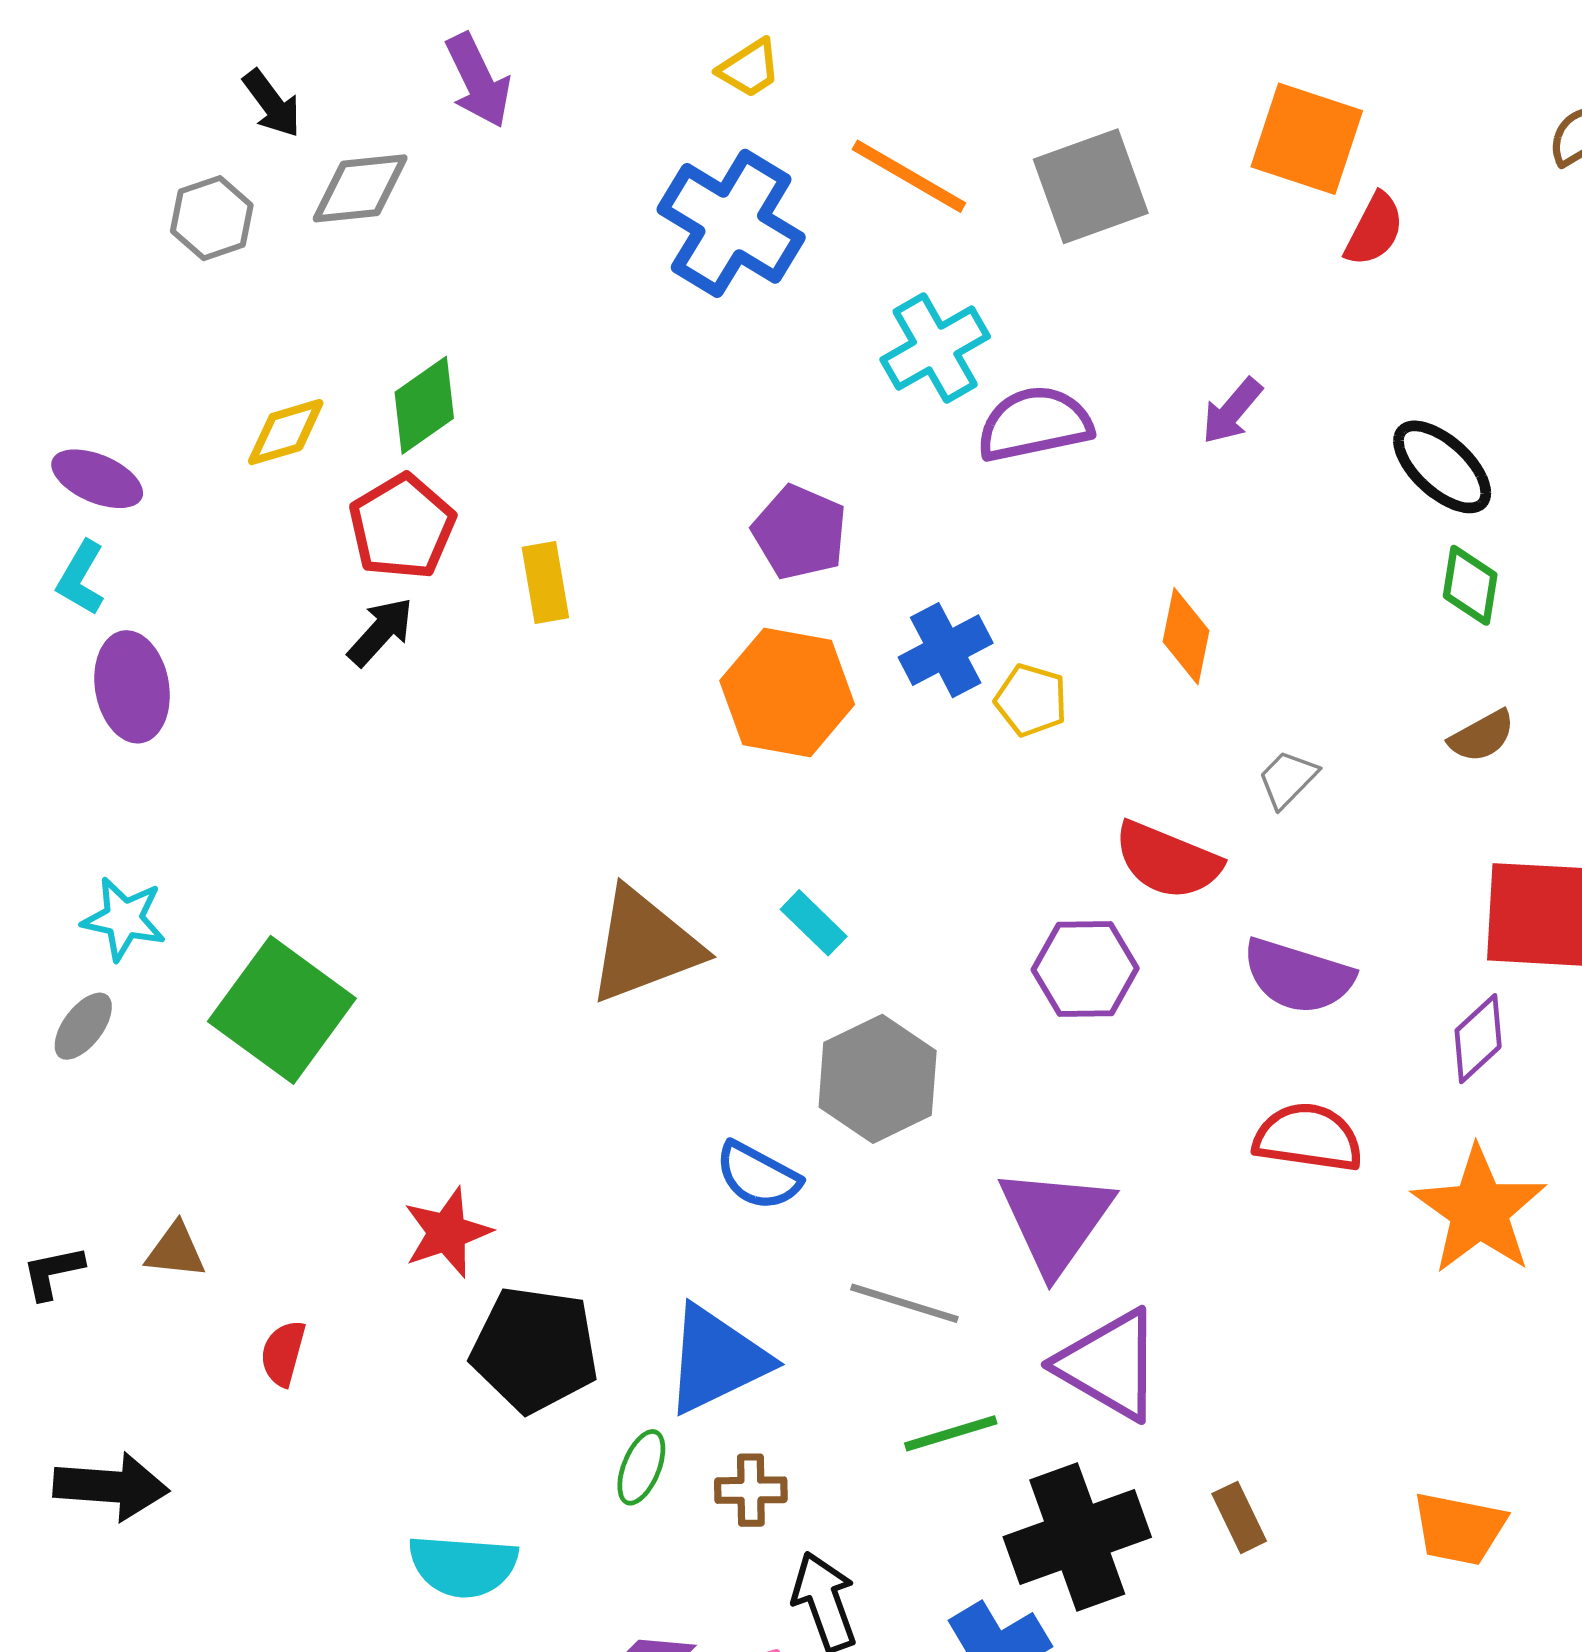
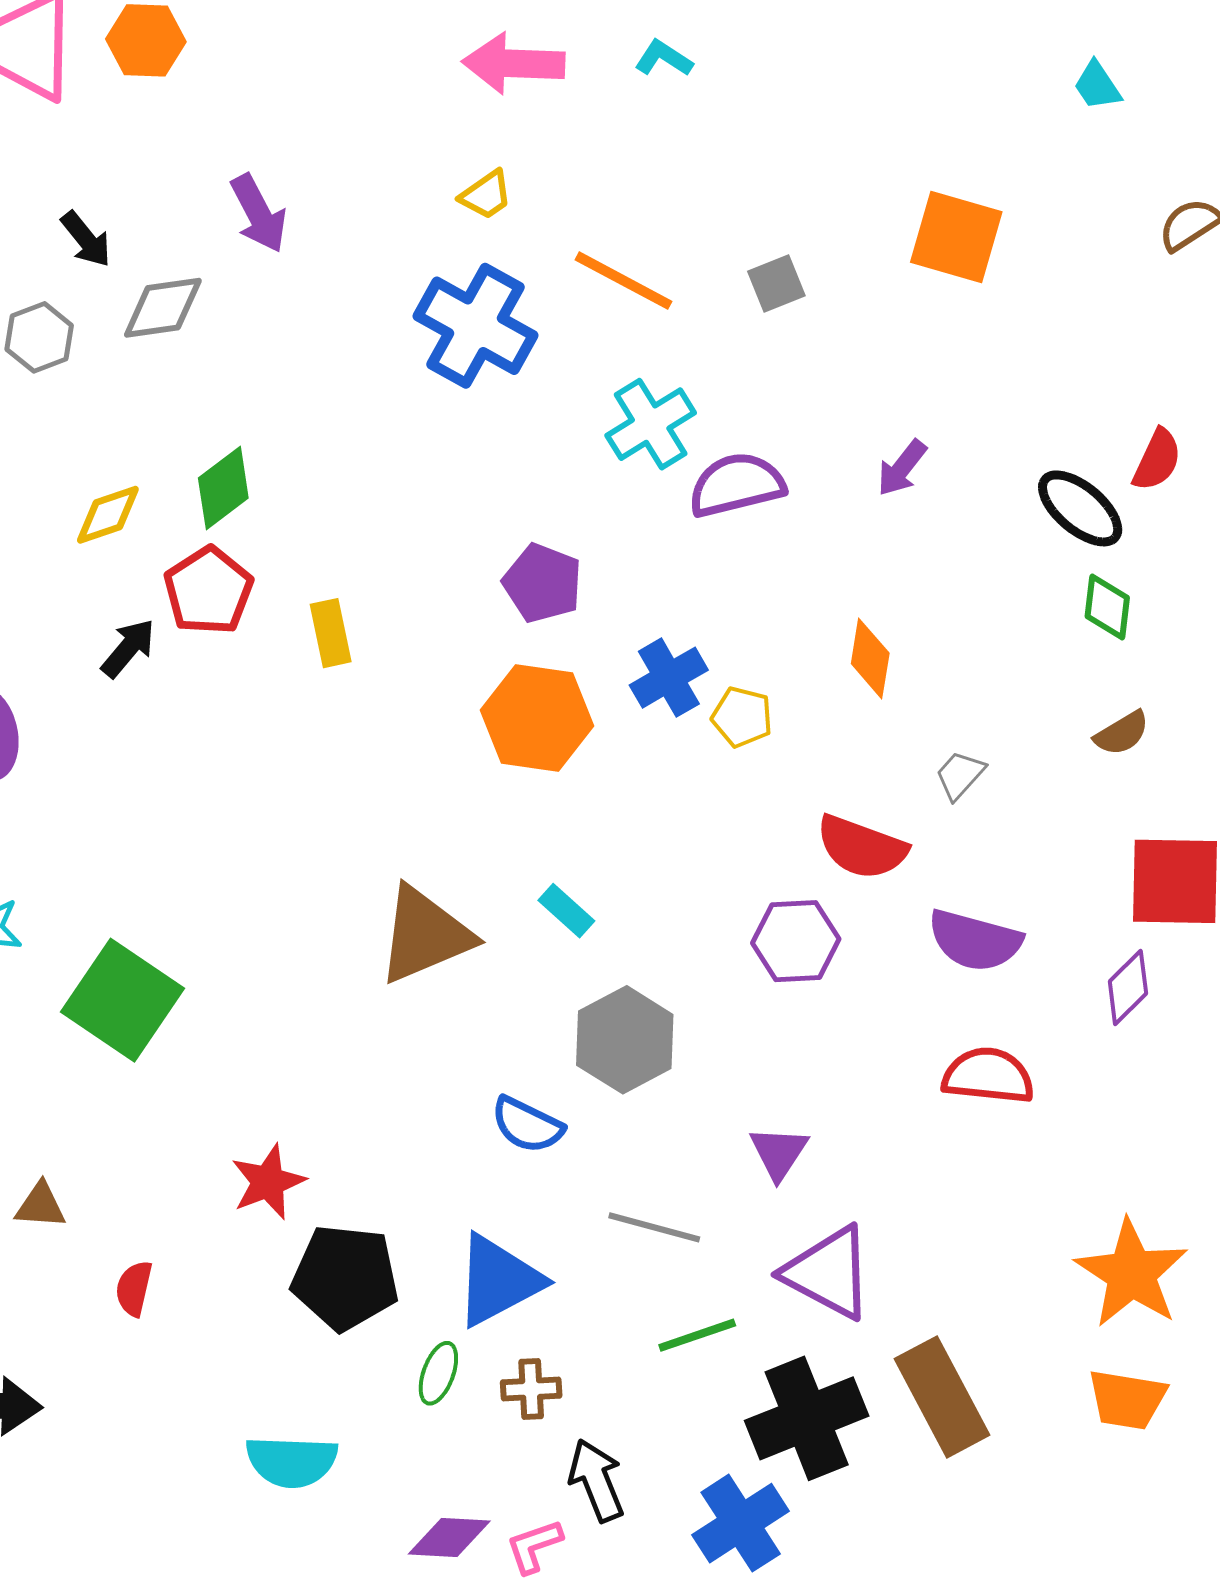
gray square: (1091, 186) -> (776, 284), size x0.6
red semicircle: (1374, 230) -> (1157, 460), moved
black arrow: (381, 632) -> (128, 648), moved
orange star: (1479, 1210) -> (1131, 1274), moved
purple triangle: (1056, 1220) -> (779, 1153), size x0.6
brown rectangle: (1239, 1517) -> (942, 1397), size x2.0

